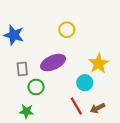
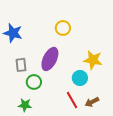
purple ellipse: (53, 63) -> (50, 59), turned -40
yellow star: (99, 64) -> (93, 60), turned -30

